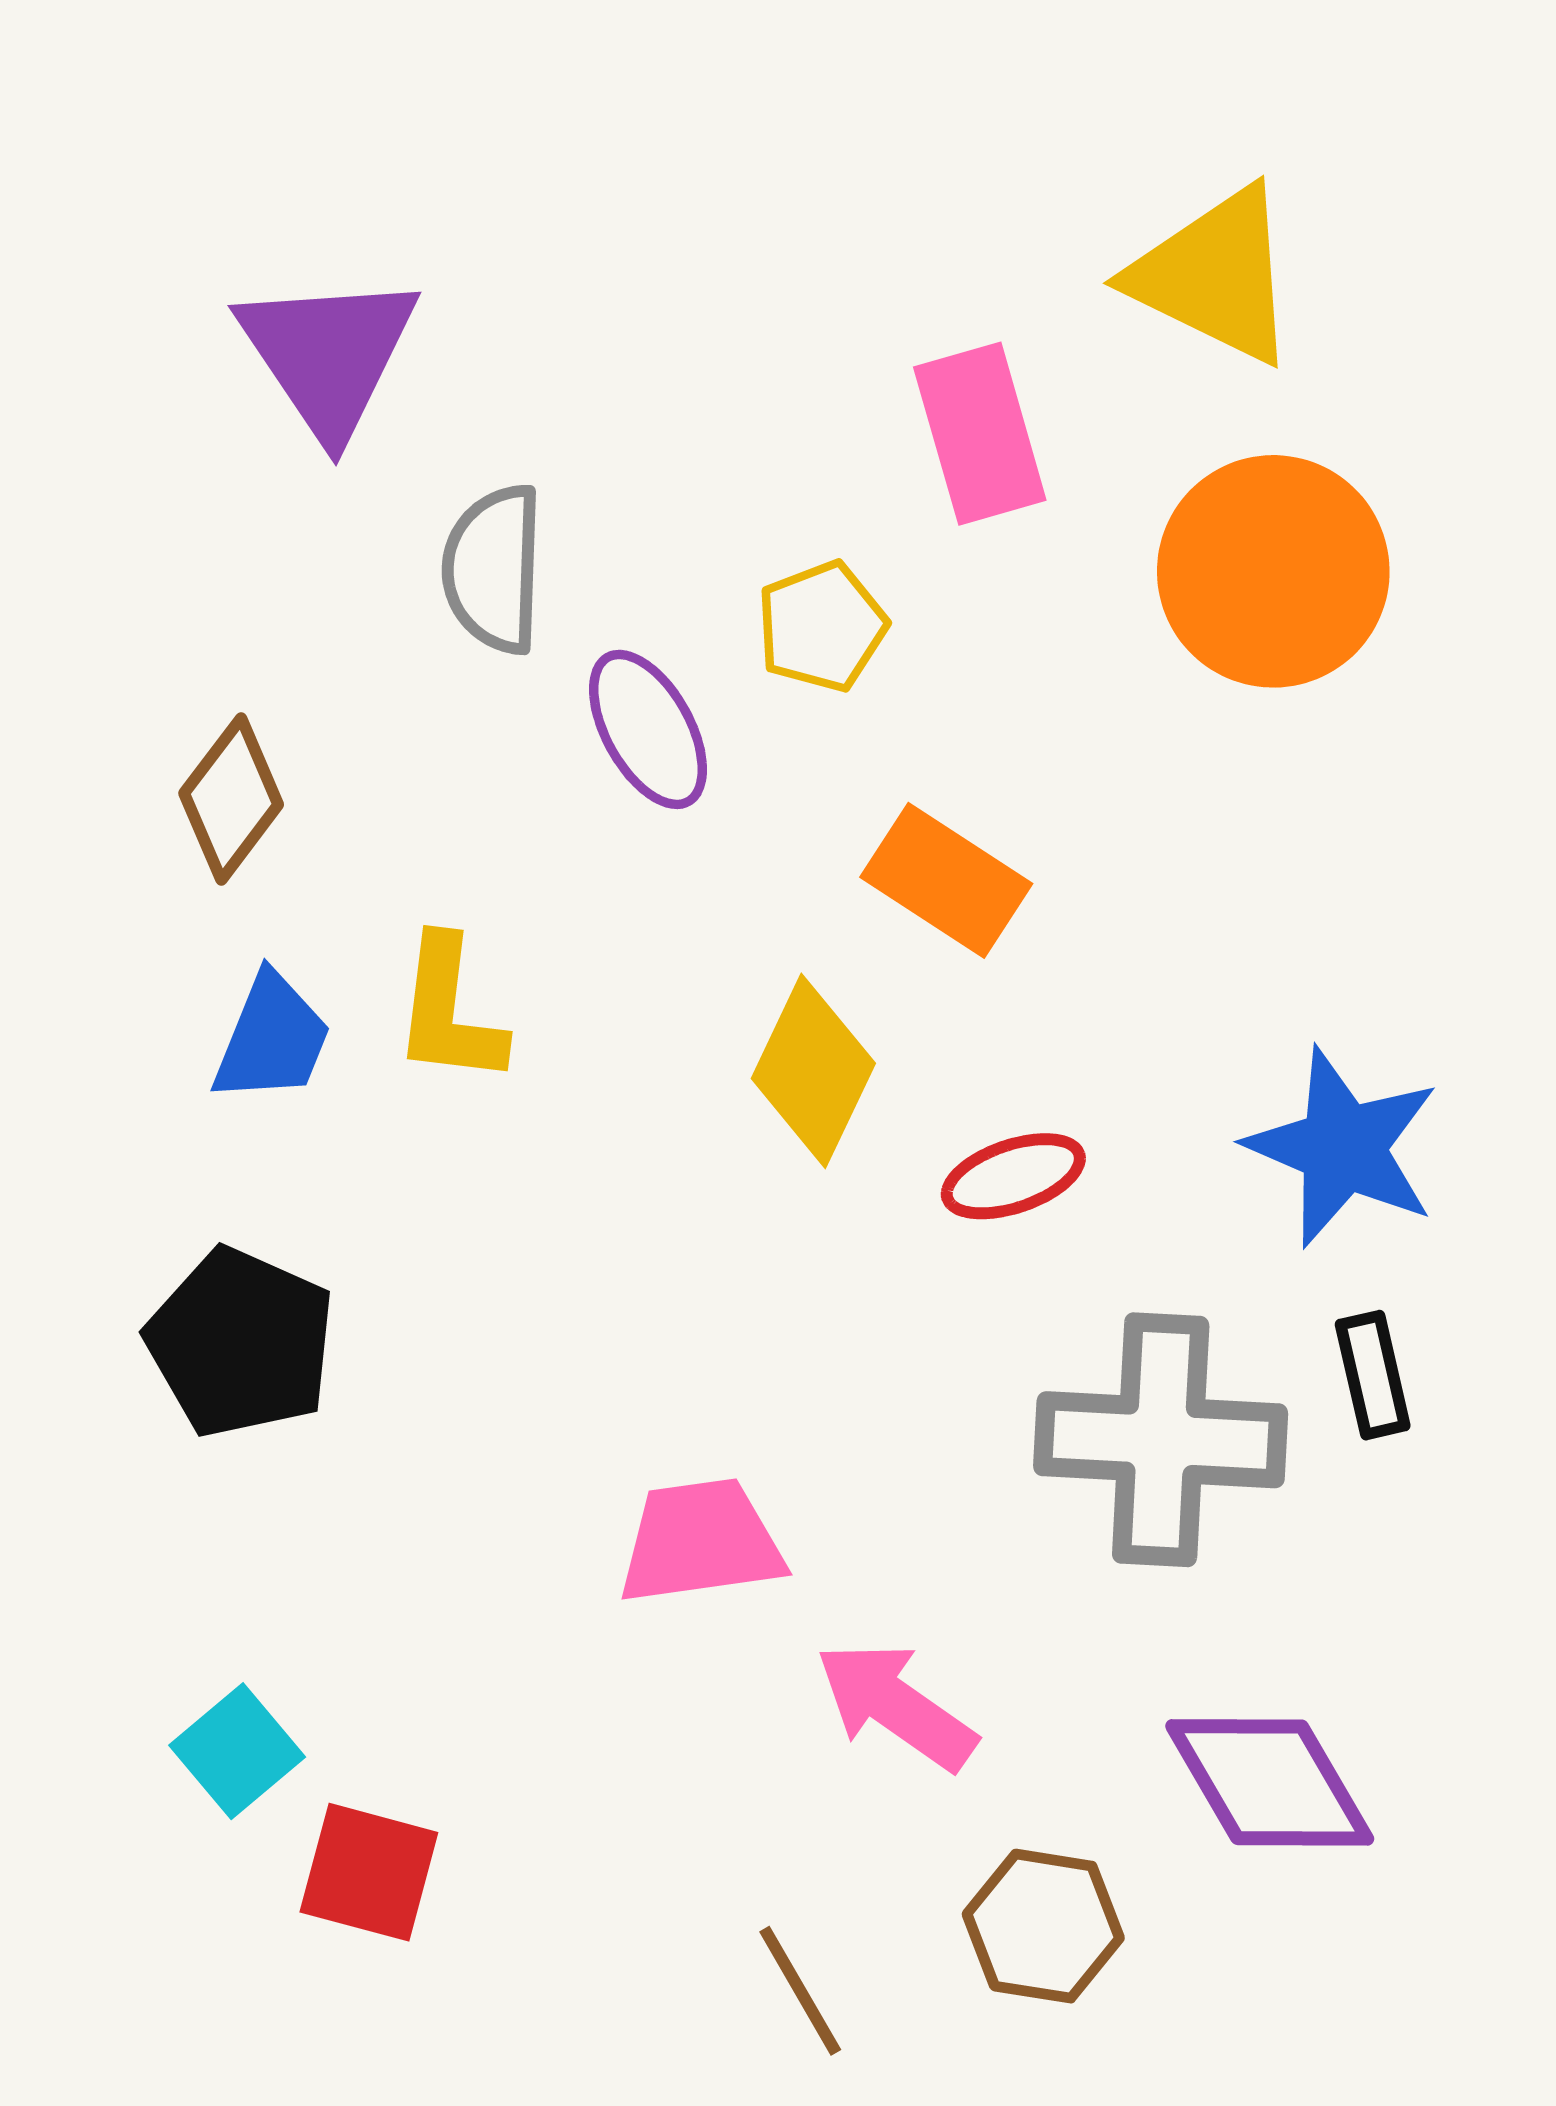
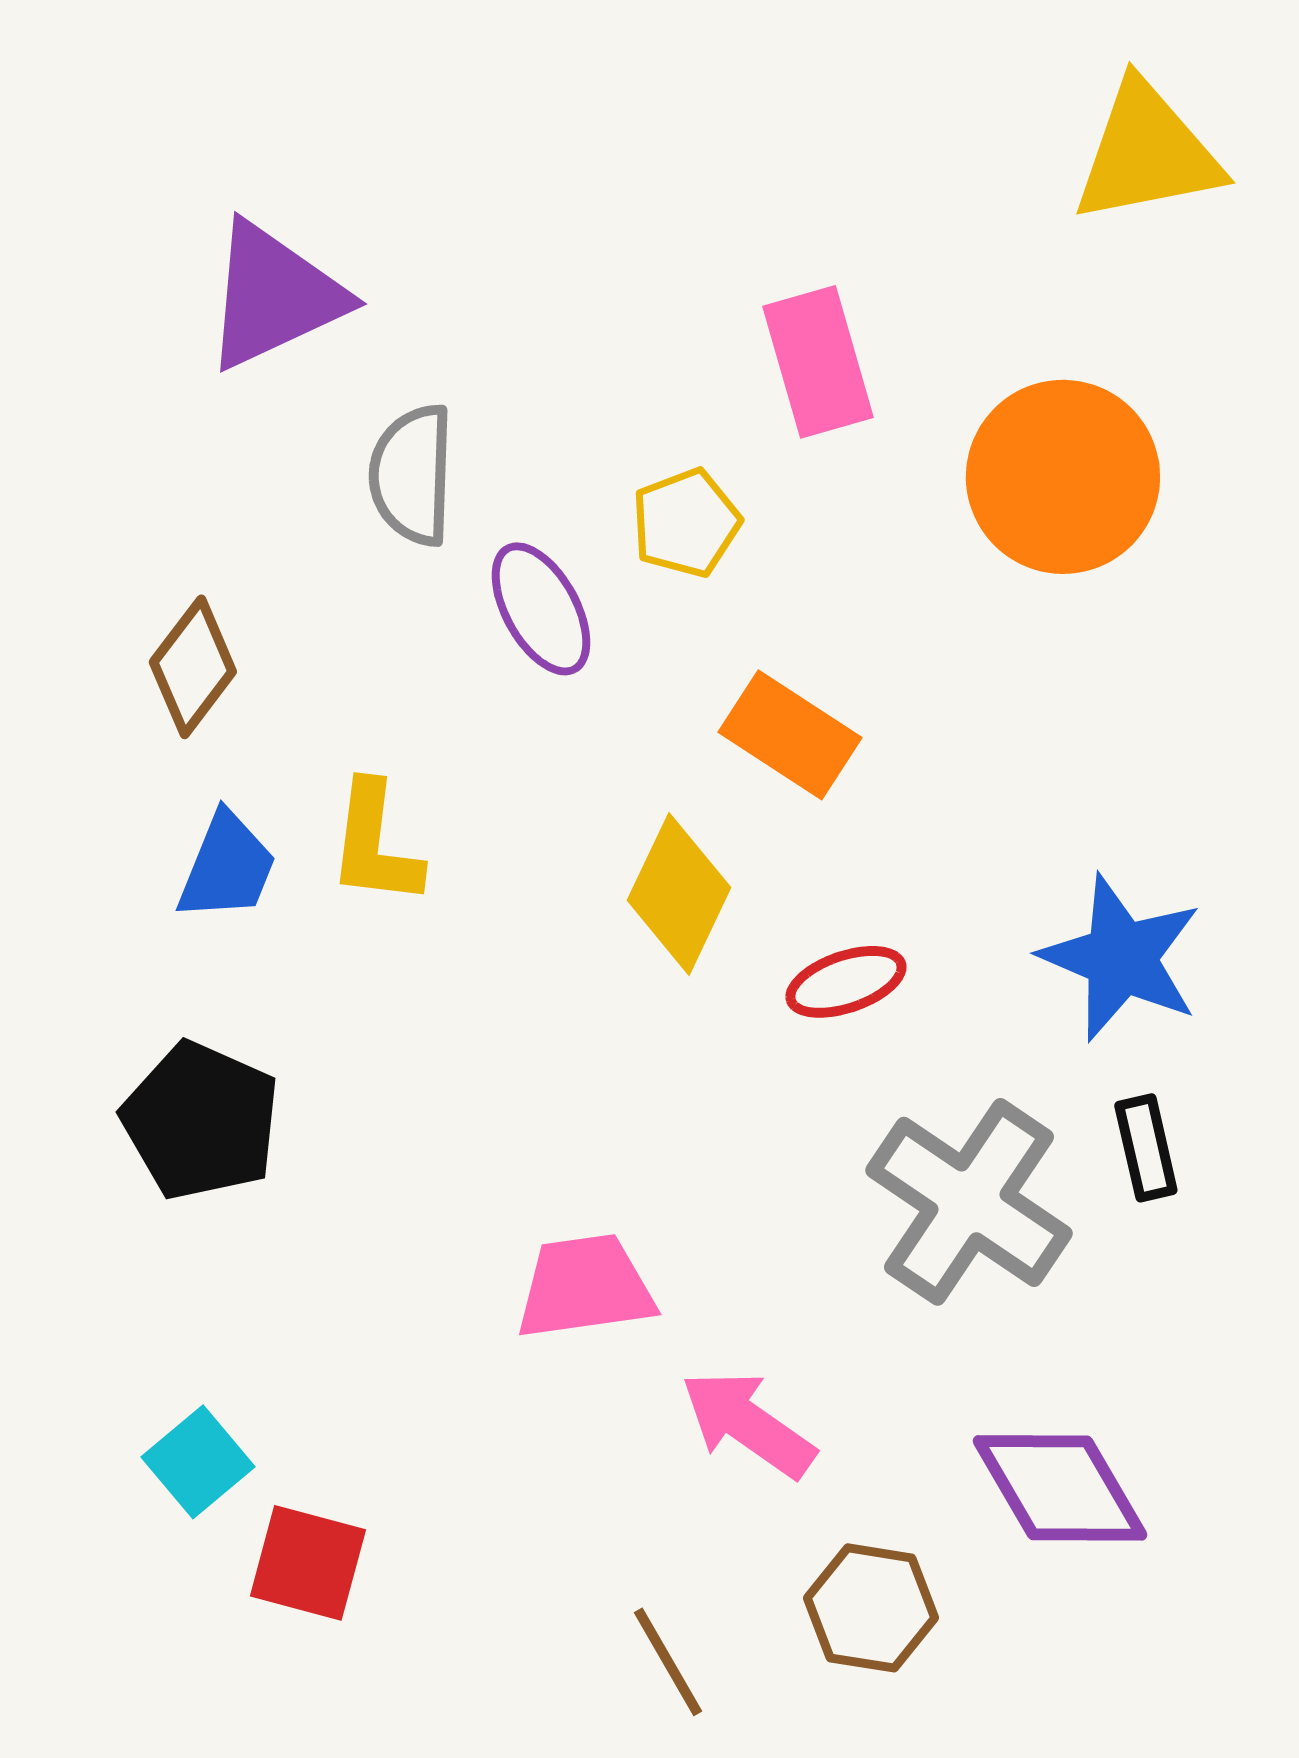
yellow triangle: (1215, 275) -> (1147, 153), moved, turned -37
purple triangle: (328, 355) -> (274, 296), turned 39
gray cross: (1161, 1440) -> (969, 1202), turned 31

